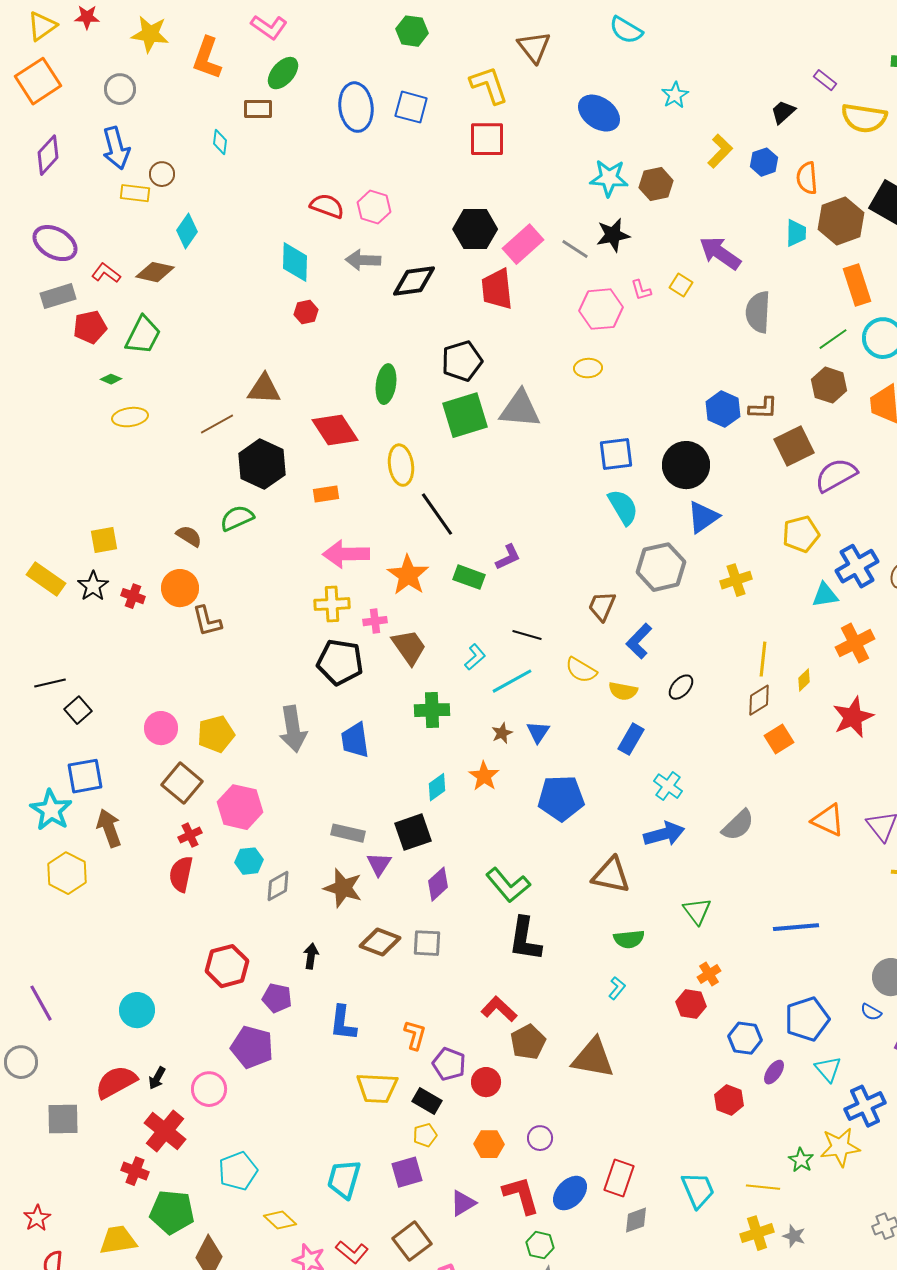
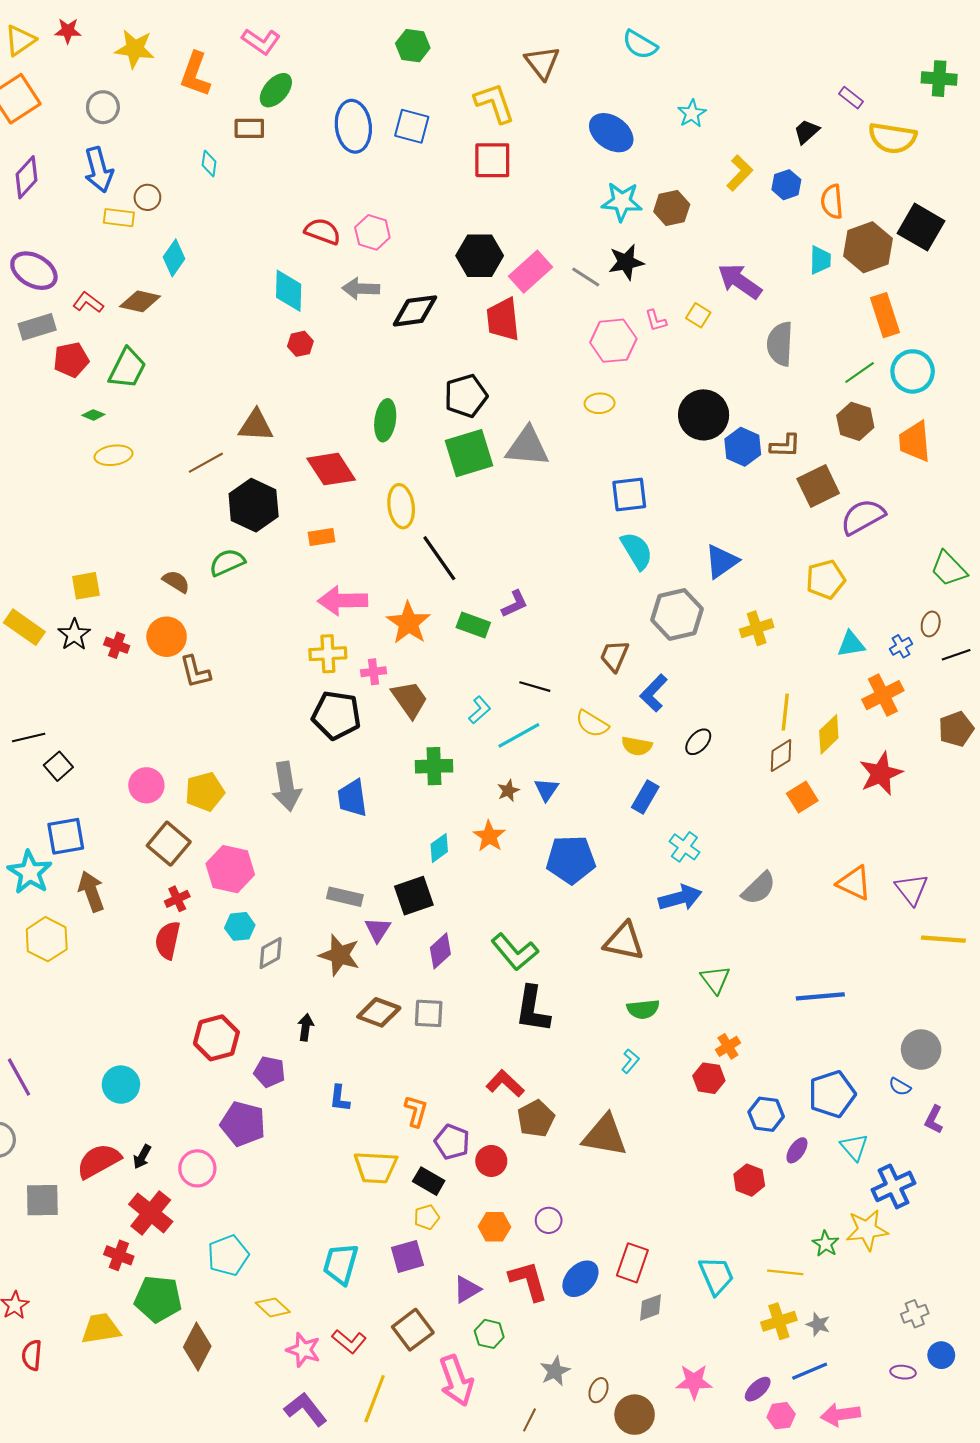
black circle: (686, 465) -> (704, 415), moved
blue cross: (857, 566) -> (901, 646), moved, size x0.5
yellow diamond: (804, 680) -> (829, 734), size x1.6
blue L-shape: (343, 1023) -> (340, 1098), size x0.7
green hexagon: (540, 1245) -> (489, 1334), moved

